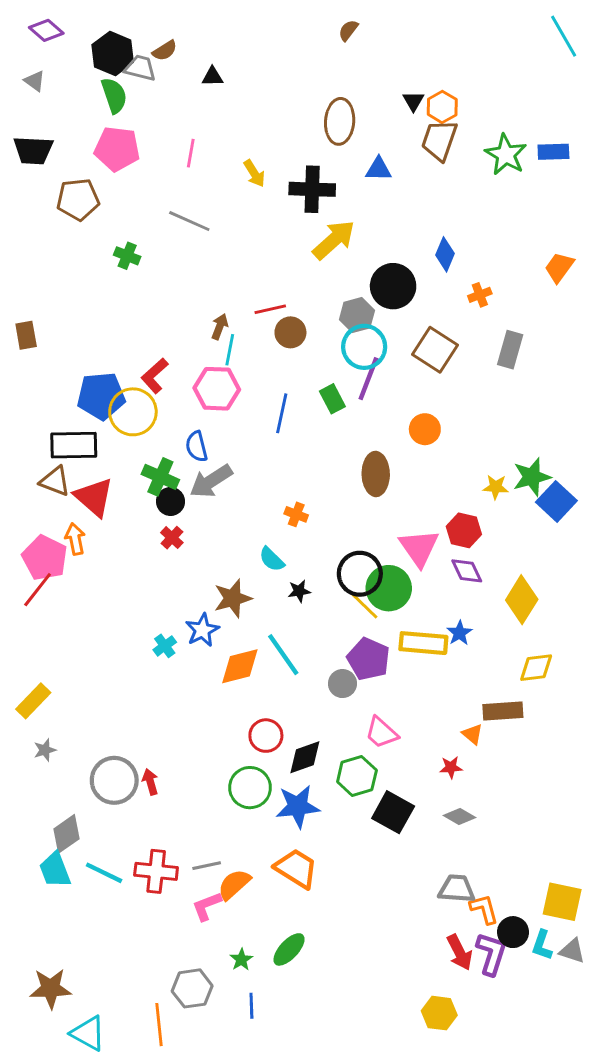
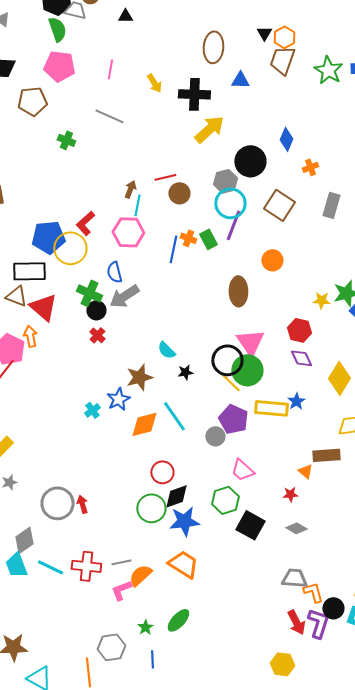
orange cross: (296, 514) -> (188, 238), moved
pink triangle: (419, 548) -> (250, 342), moved
black diamond: (305, 757) -> (176, 496), moved

